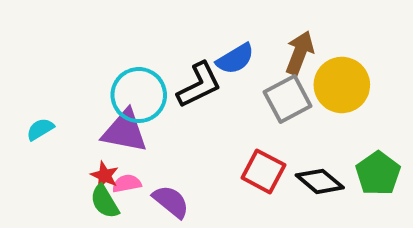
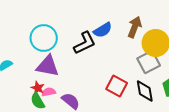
cyan circle: (139, 95) -> (44, 38), moved
gray square: (288, 99) -> (149, 62), moved
black diamond: (320, 181) -> (145, 91), turned 40

